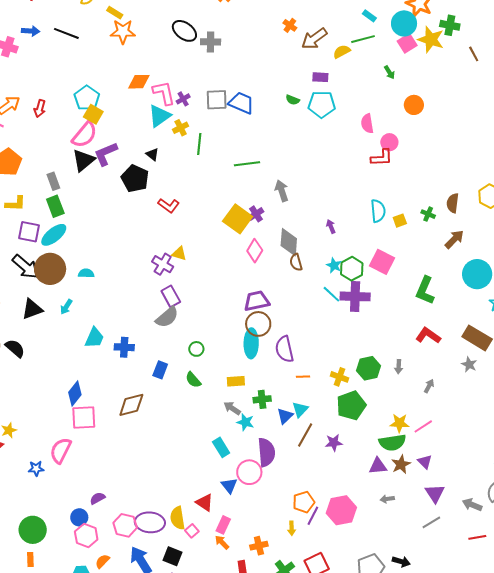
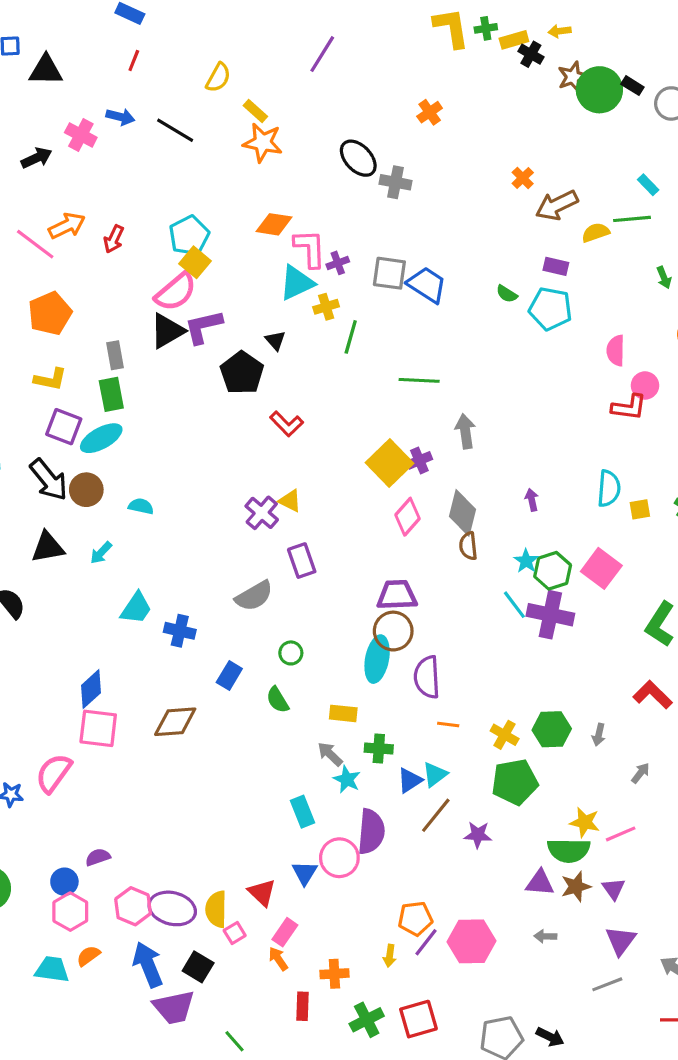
brown circle: (50, 269) -> (86, 490), size x0.7
purple rectangle: (171, 296) -> (302, 561), moved

